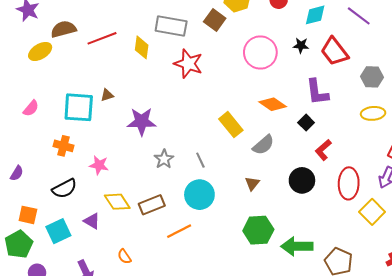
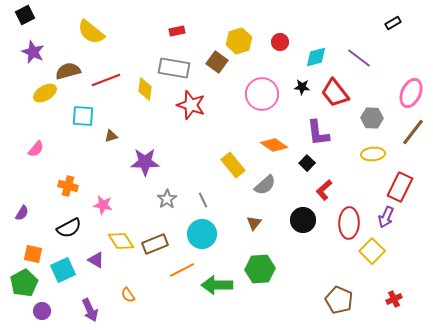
cyan square: (79, 107) -> (83, 116), moved, size x0.7
green arrow: (297, 246) -> (217, 285), moved

